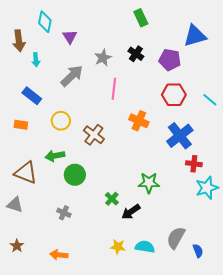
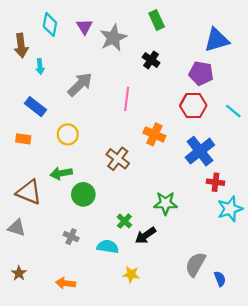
purple triangle: (70, 37) -> (84, 27), moved
gray star: (103, 58) -> (113, 38), moved, size x1.4
purple pentagon: (170, 60) -> (201, 73), moved
brown cross: (94, 135) -> (118, 159), moved
cyan semicircle: (145, 247) -> (108, 247), moved

